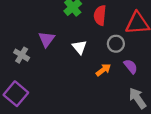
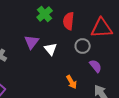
purple triangle: (47, 39) -> (32, 42), moved
orange arrow: (103, 70) -> (72, 82), moved, turned 96

